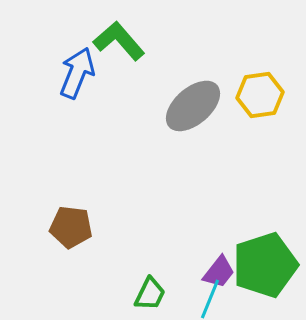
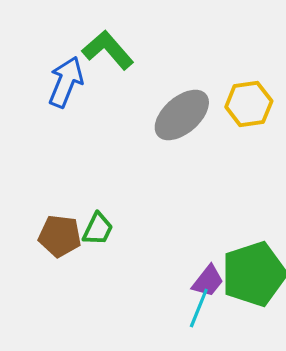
green trapezoid: (150, 294) -> (98, 229), moved

